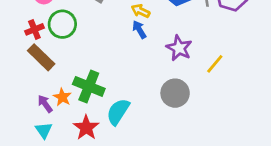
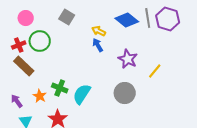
green cross: (89, 86) -> (60, 88), size x0.7
purple arrow: (45, 104) -> (17, 101), moved
cyan semicircle: (118, 112) -> (82, 94), moved

